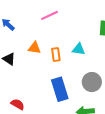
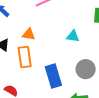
orange rectangle: (56, 54) -> (25, 57), moved, size x1.5

